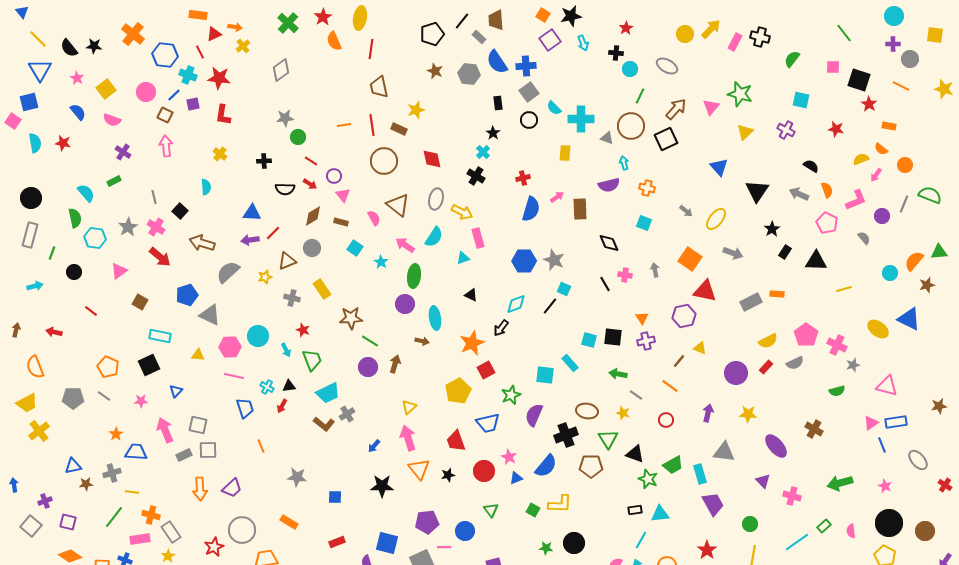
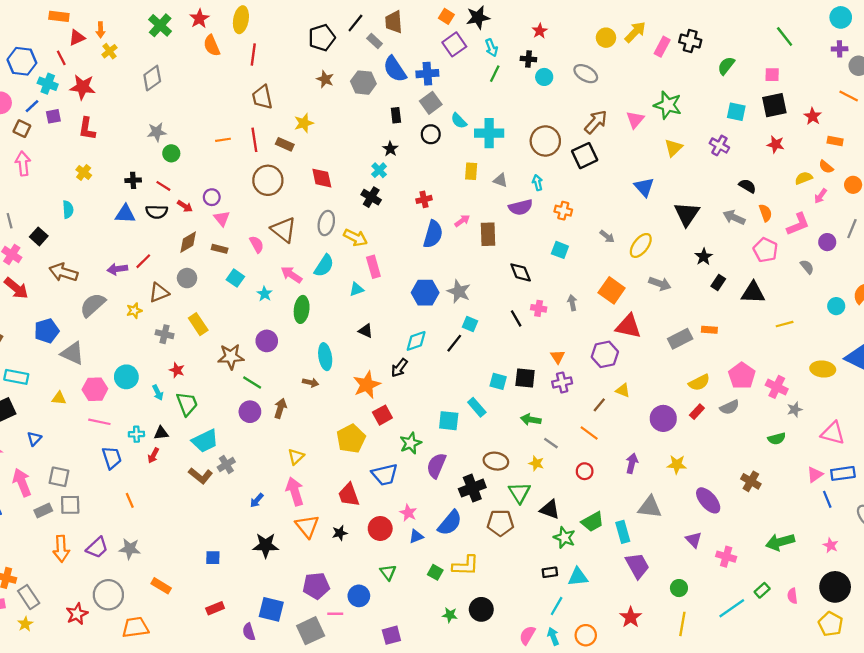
orange arrow: (235, 27) -> (101, 30), turned 80
black square: (859, 80) -> (774, 105), moved, turned -30
green line: (640, 96) -> (495, 74), moved
gray triangle: (607, 138) -> (500, 180), moved
red line: (311, 161) -> (163, 186), moved
blue triangle: (252, 213) -> (125, 214), moved
purple circle: (405, 304) -> (267, 341), moved
yellow ellipse: (878, 329) -> (823, 369), turned -30
cyan cross: (267, 387) -> (136, 434), turned -32
gray star: (297, 477) -> (130, 549), moved

